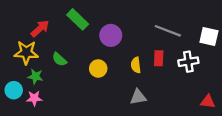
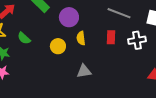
yellow semicircle: (136, 65) -> (81, 38), moved
gray triangle: (138, 97) -> (84, 71), moved

